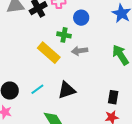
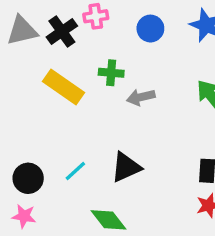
blue circle: (81, 18) -> (150, 29), moved
yellow rectangle: (49, 53) -> (63, 87), moved

